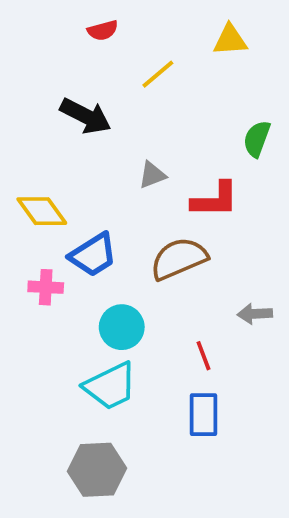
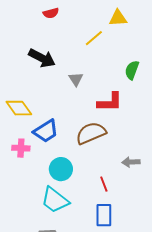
yellow line: (158, 74) -> (94, 38), moved
gray triangle: (152, 175) -> (76, 79), moved, turned -42
cyan trapezoid: (110, 386) -> (55, 200), turned 64

